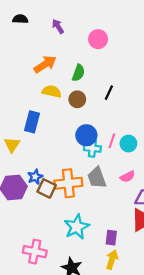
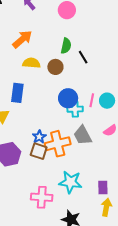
green semicircle: (78, 73) -> (66, 46), moved
black line: (109, 93) -> (83, 57), turned -48
blue star: (35, 177) -> (39, 137), moved
cyan star: (77, 227) -> (70, 182), turned -30
pink cross: (35, 252) -> (42, 197), moved

